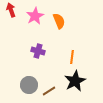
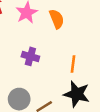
black star: (75, 81) -> (77, 94), turned -30

